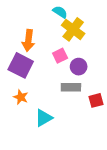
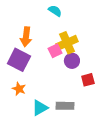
yellow cross: (73, 29) -> (67, 43), moved, turned 30
gray rectangle: (71, 87) -> (65, 106), moved
red square: (96, 100) -> (88, 80), moved

